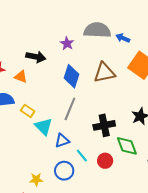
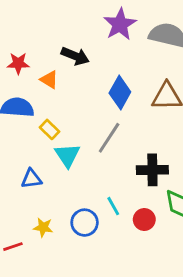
purple star: (67, 43) -> (120, 24), moved, size x1.6
blue triangle: (62, 141) -> (31, 179), moved

